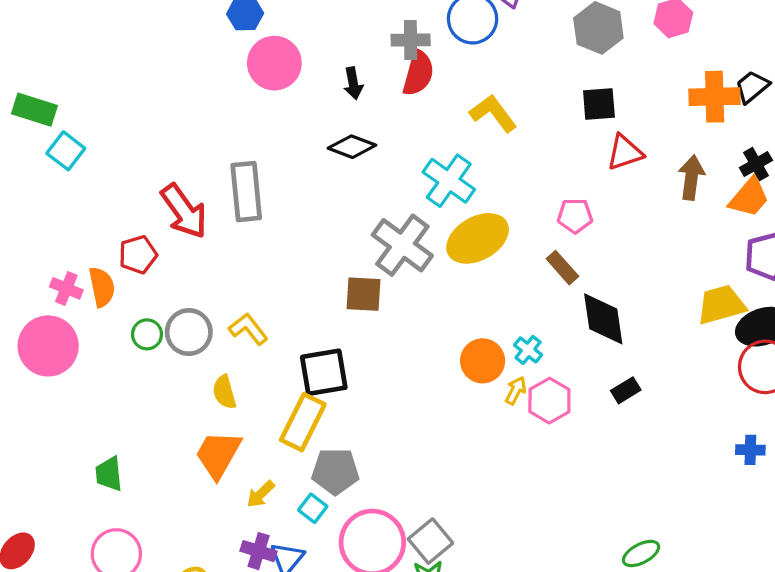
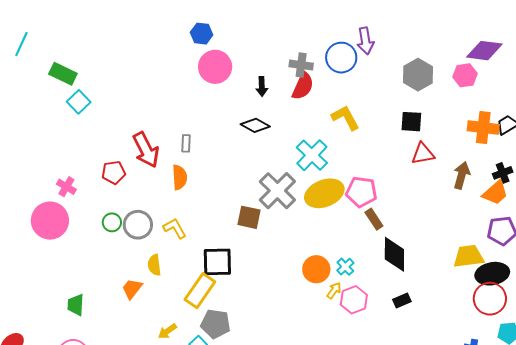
gray rectangle: (246, 192) -> (186, 143), size x0.5
pink pentagon: (575, 216) -> (361, 192), moved, size x1.4
orange semicircle: (102, 287) -> (180, 177), moved
orange trapezoid: (218, 454) -> (132, 289), moved, size x0.7

